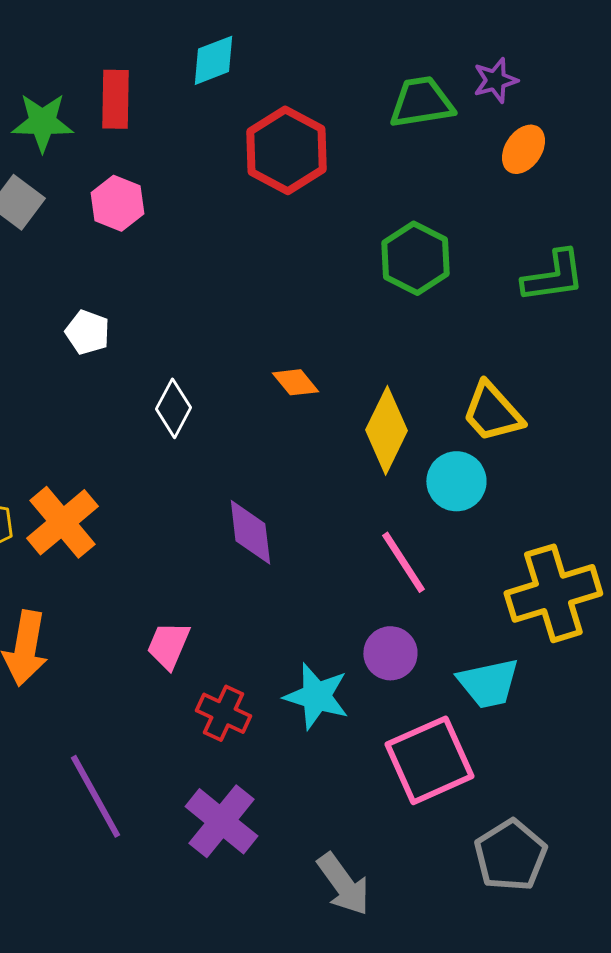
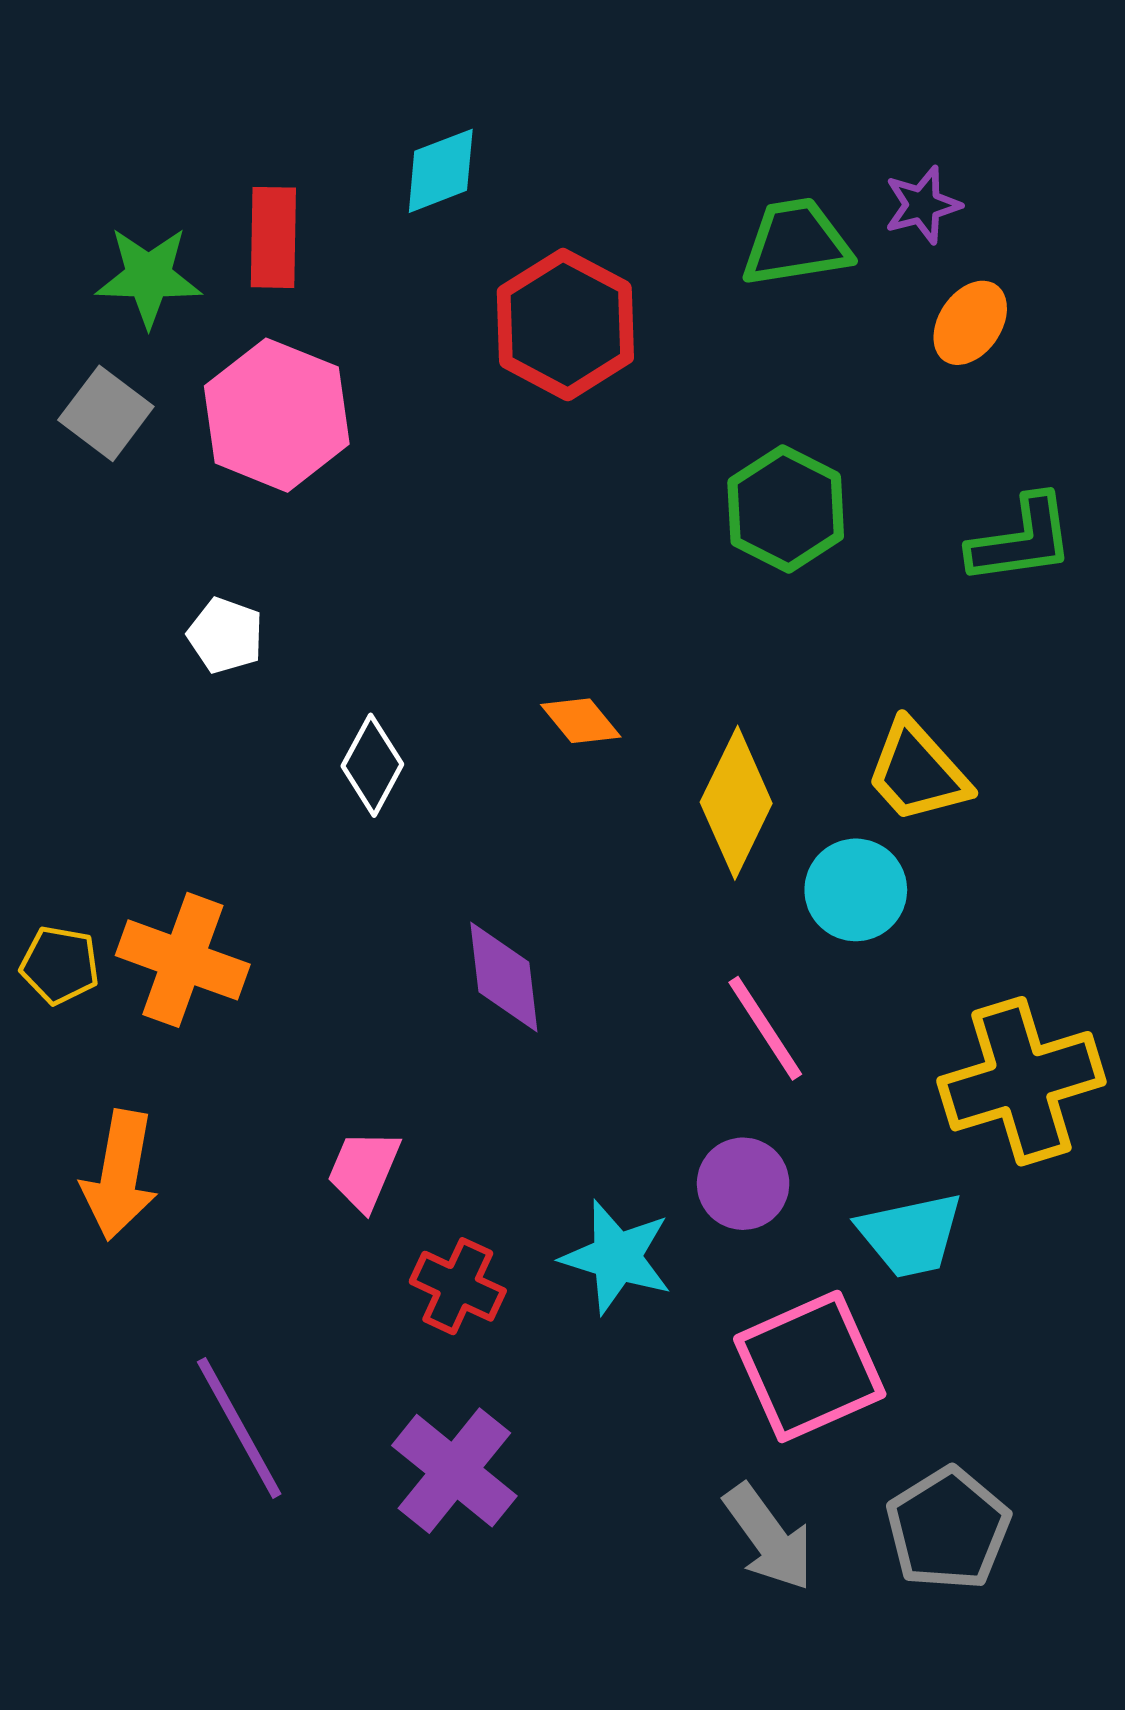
pink hexagon: (117, 203) -> (277, 415), size x1.6
orange cross: (62, 522) -> (183, 960), turned -30
gray arrow: (343, 884) -> (769, 1537), moved

